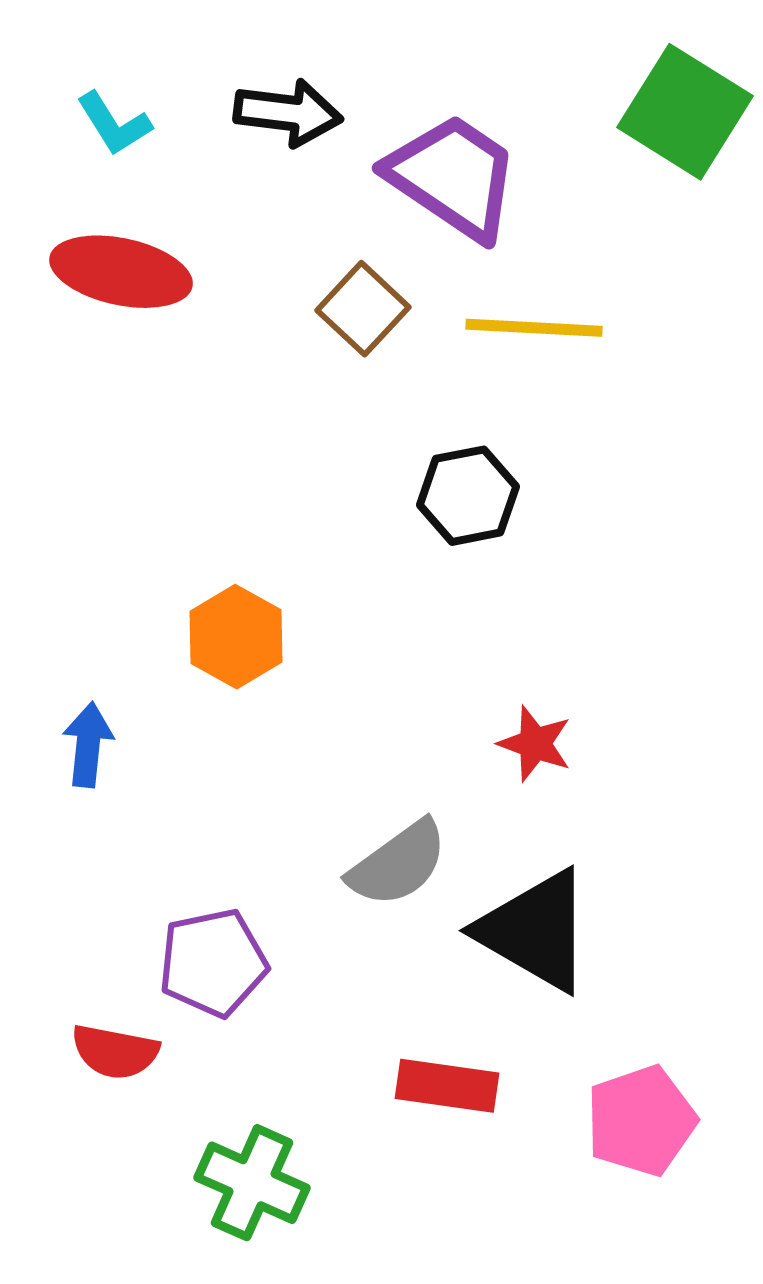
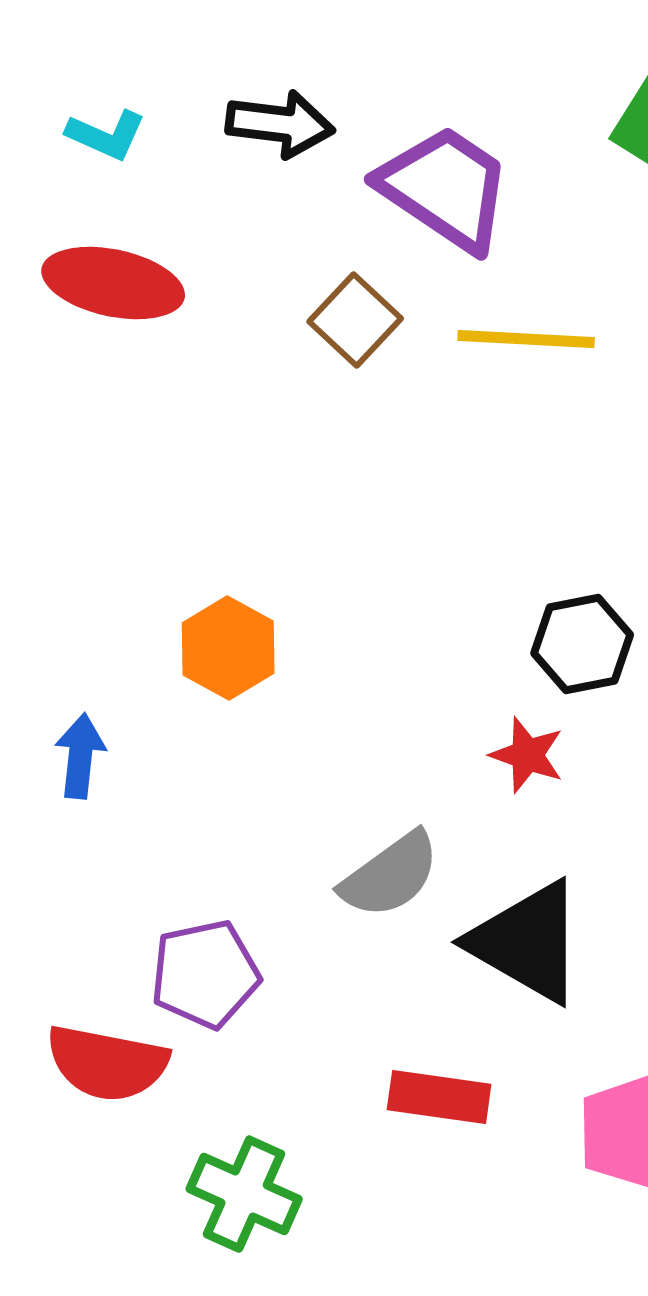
cyan L-shape: (114, 124) -> (106, 135), turned -34
black hexagon: (468, 496) -> (582, 644), moved
red semicircle: (115, 1052) -> (107, 1063), size x1.4

